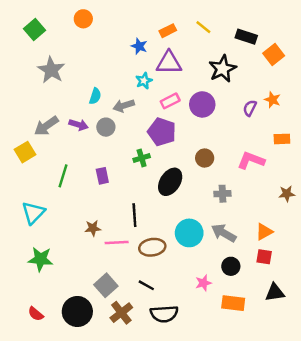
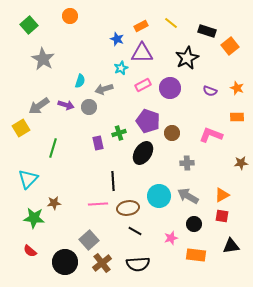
orange star: (272, 100) -> (237, 88), moved
purple semicircle: (250, 108) -> (210, 91), turned -96
purple pentagon: (162, 132) -> (148, 121), moved
purple rectangle: (102, 176) -> (98, 143), moved
brown star: (93, 228) -> (54, 203), moved
black line: (146, 285) -> (135, 231), moved
red semicircle: (36, 314) -> (30, 251), moved

